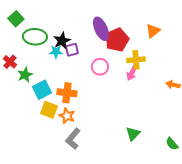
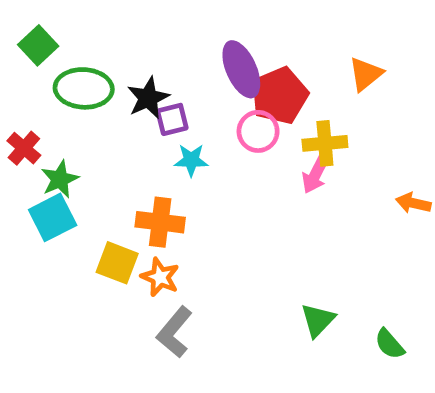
cyan star: (56, 52) -> (191, 160), moved
pink circle: (100, 67) -> (258, 131), moved
cyan square: (42, 90) -> (53, 217), moved
green semicircle: (172, 144) -> (389, 344), moved

